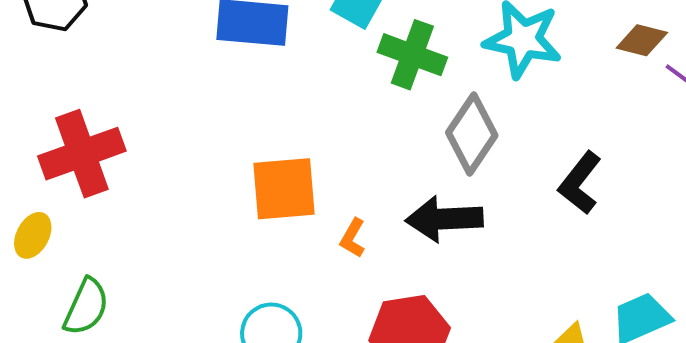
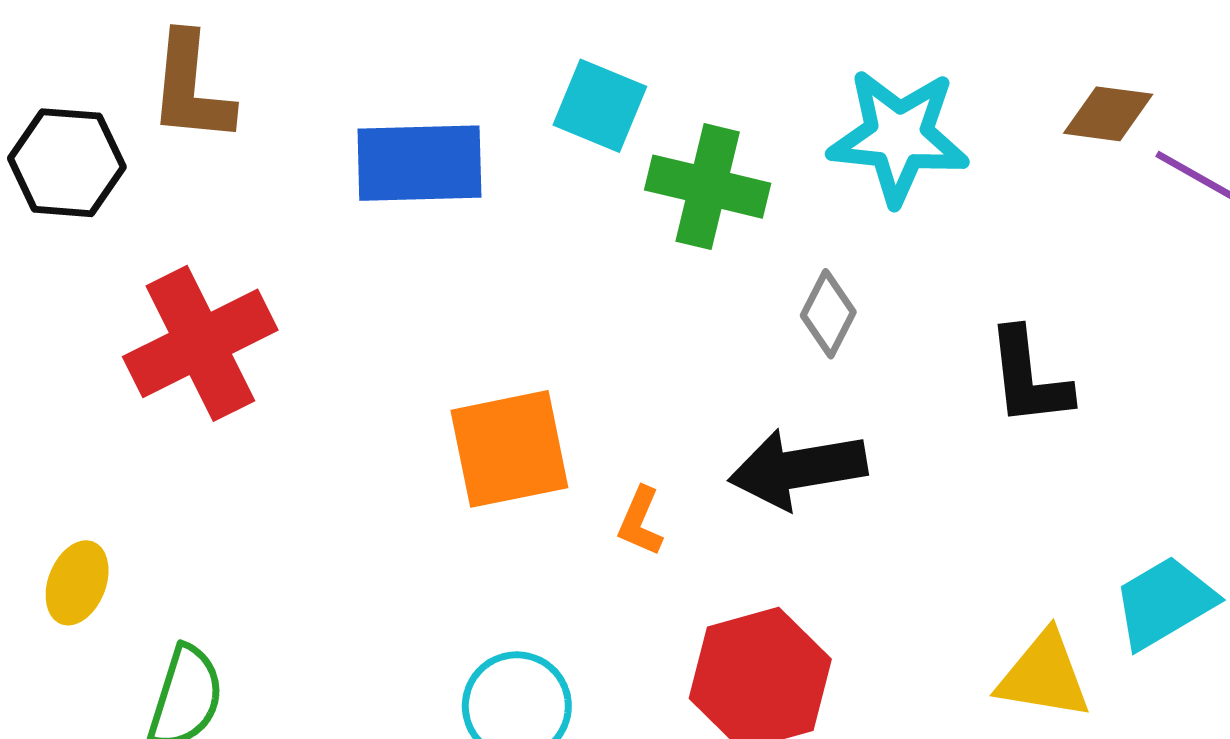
gray diamond: (472, 134) -> (828, 314), size x0.6
red cross: (82, 154) -> (200, 343), moved
black L-shape: (580, 183) -> (1029, 377), turned -38

